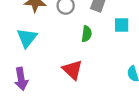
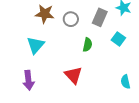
cyan square: (122, 25) -> (118, 39), turned 32

